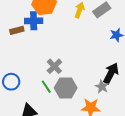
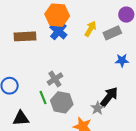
blue cross: (34, 21) -> (58, 31), moved, turned 30
brown rectangle: (17, 30) -> (25, 36), size x1.5

